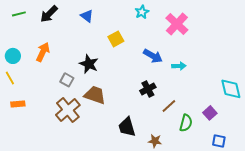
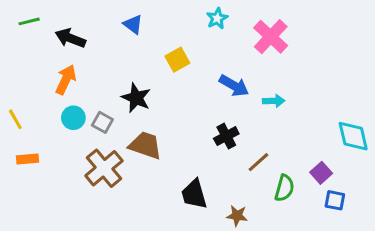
black arrow: (49, 14) -> (70, 38), moved, turned 66
cyan circle: (13, 56) -> (73, 118), moved
blue square: (219, 141) -> (335, 200), moved

